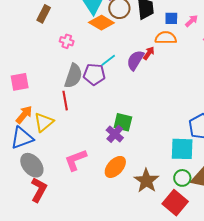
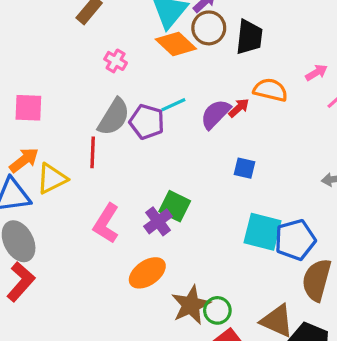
blue square: (171, 18) -> (245, 168), moved
cyan square: (182, 149) -> (263, 232), moved
pink L-shape: (76, 160) -> (106, 223), moved, turned -50
green circle: (182, 178) -> (217, 310), moved

